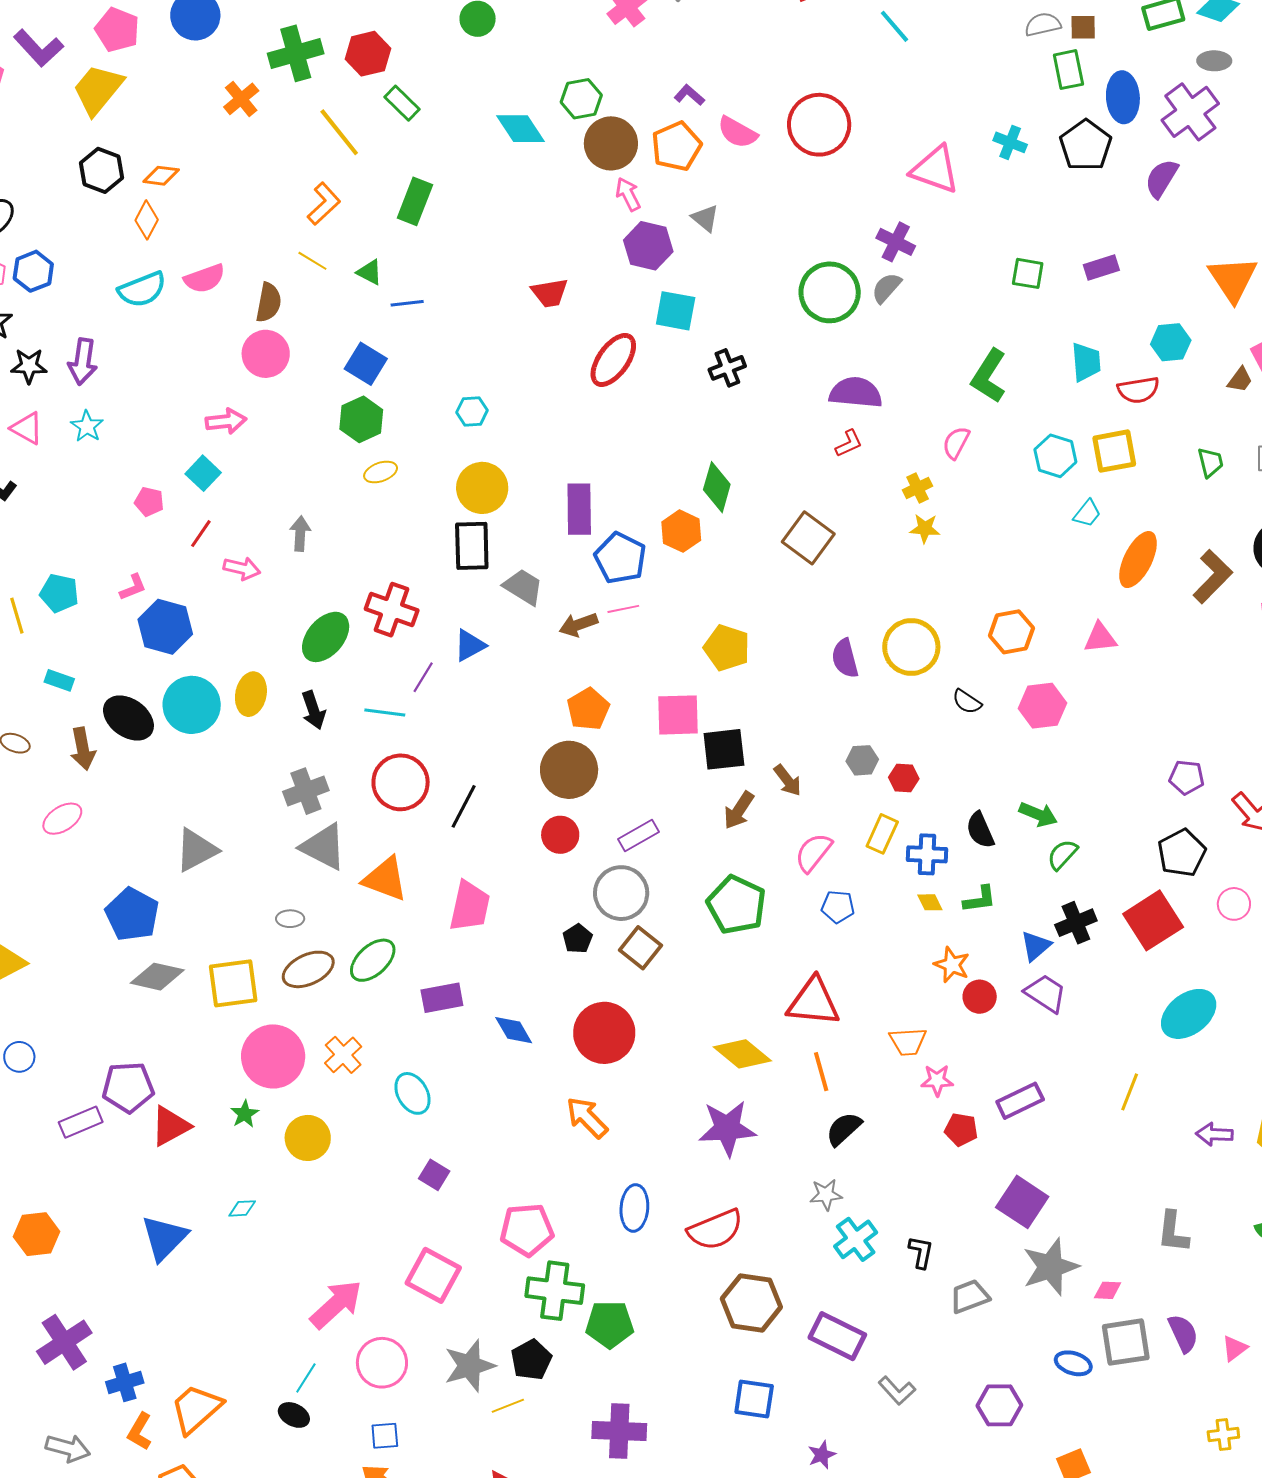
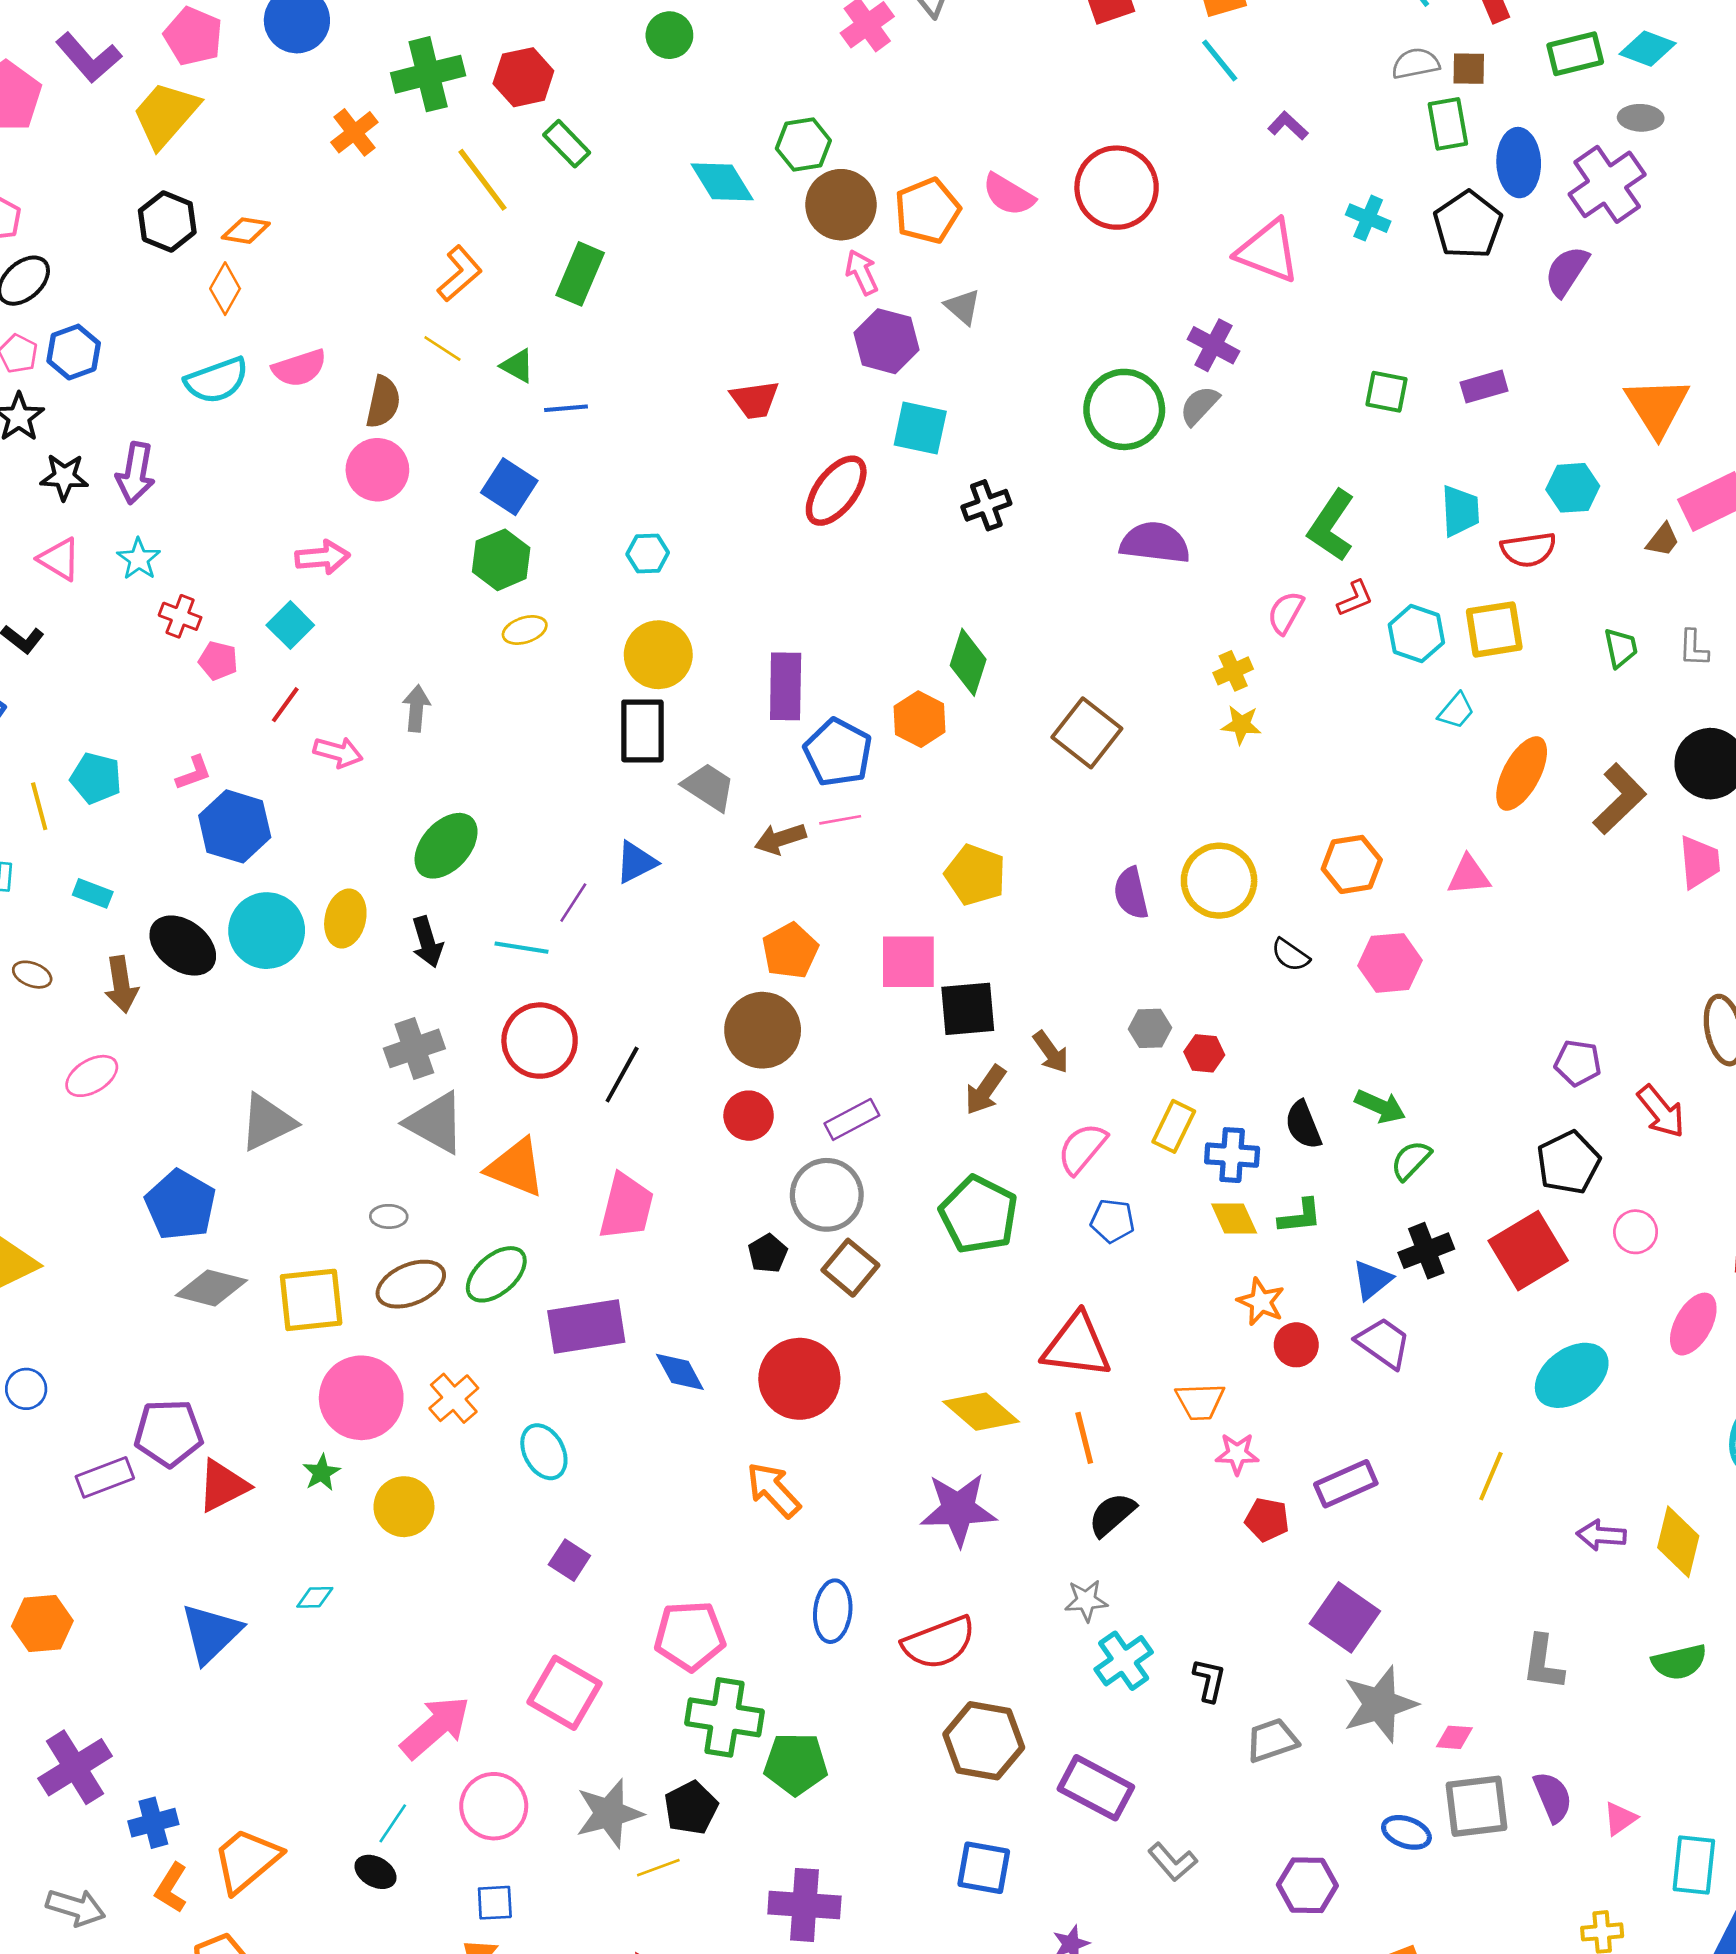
purple L-shape: (689, 95) -> (1288, 126), moved
red L-shape: (849, 443) -> (1355, 598), moved
red cross: (392, 610) -> (180, 616), moved, size x0.6
yellow diamond: (930, 902) -> (1234, 1218), size x1.4
purple rectangle: (442, 998) -> (586, 1326), size x1.4

